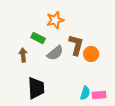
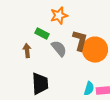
gray semicircle: (55, 53) -> (59, 49), turned -90
orange circle: (91, 54) -> (95, 50), size x1.6

